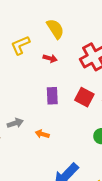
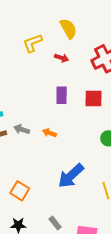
red square: (84, 97) -> (93, 98), turned -30
gray arrow: (15, 123) -> (22, 129), moved, turned -147

